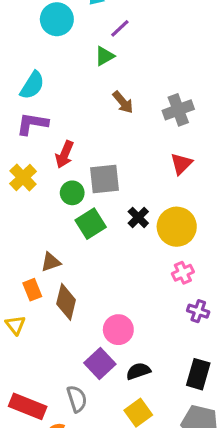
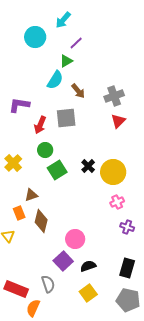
cyan semicircle: (32, 85) -> (55, 80), moved
red triangle: (181, 164) -> (118, 121), moved
yellow cross: (23, 177) -> (13, 163), moved
gray square: (104, 179) -> (66, 118), moved

